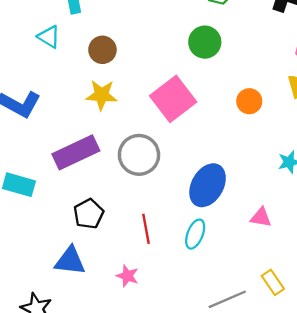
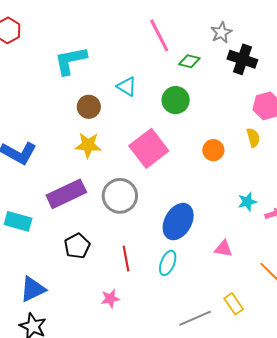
cyan triangle: (49, 37) -> (127, 86), moved
blue triangle: (70, 261) -> (33, 289), moved, turned -32
pink star: (127, 276) -> (110, 299), turned -30

